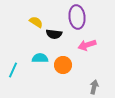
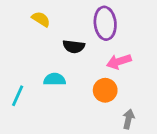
yellow semicircle: (36, 22) -> (41, 19), moved
orange circle: (63, 65) -> (105, 90), moved

